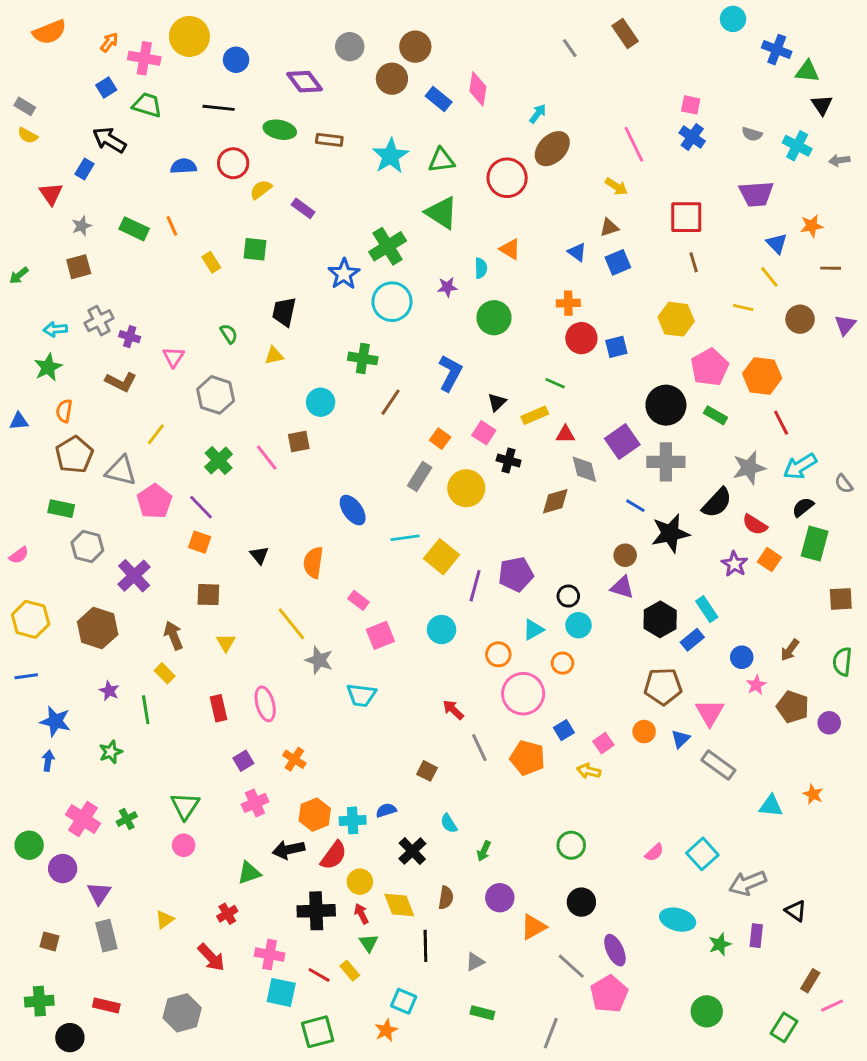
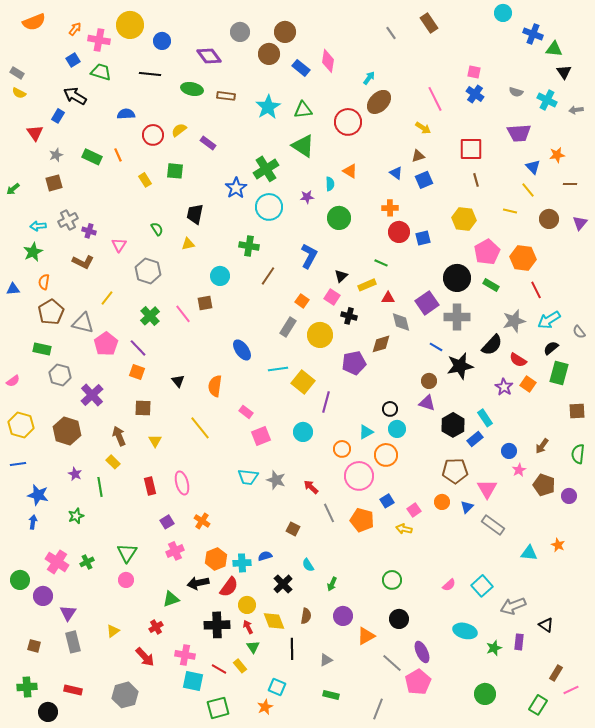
red circle: (233, 163) -> (153, 135), moved
purple pentagon: (516, 574) -> (354, 363), moved
gray star: (319, 660) -> (276, 480), moved
orange circle: (562, 663) -> (386, 455), size x1.5

